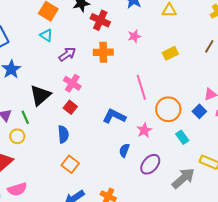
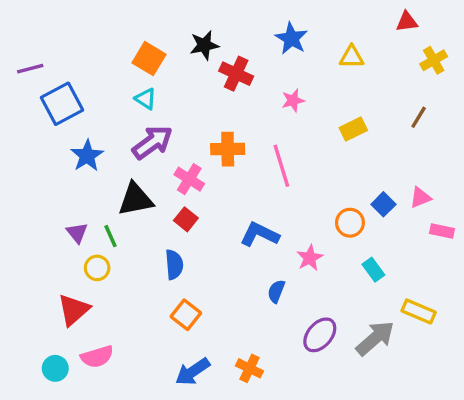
orange cross: (103, 52) -> (228, 149), moved
purple arrow: (67, 54) -> (152, 142), moved, size x1.4
pink line: (141, 87) -> (281, 166), moved
black triangle: (40, 95) -> (136, 199), turned 30
orange circle: (168, 109) -> (350, 223), size x0.7
blue square: (199, 111) -> (383, 204), moved
purple ellipse: (150, 164) -> (320, 335), moved

